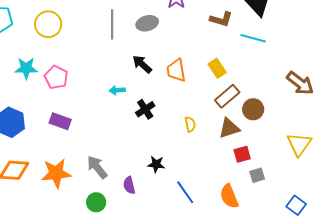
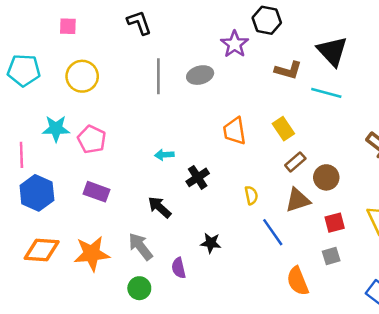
black arrow: (142, 64) -> (160, 207), moved
brown rectangle: (227, 96) -> (295, 162), size x0.7
red square: (242, 154) -> (335, 223), moved
blue line: (185, 192) -> (273, 232), moved

